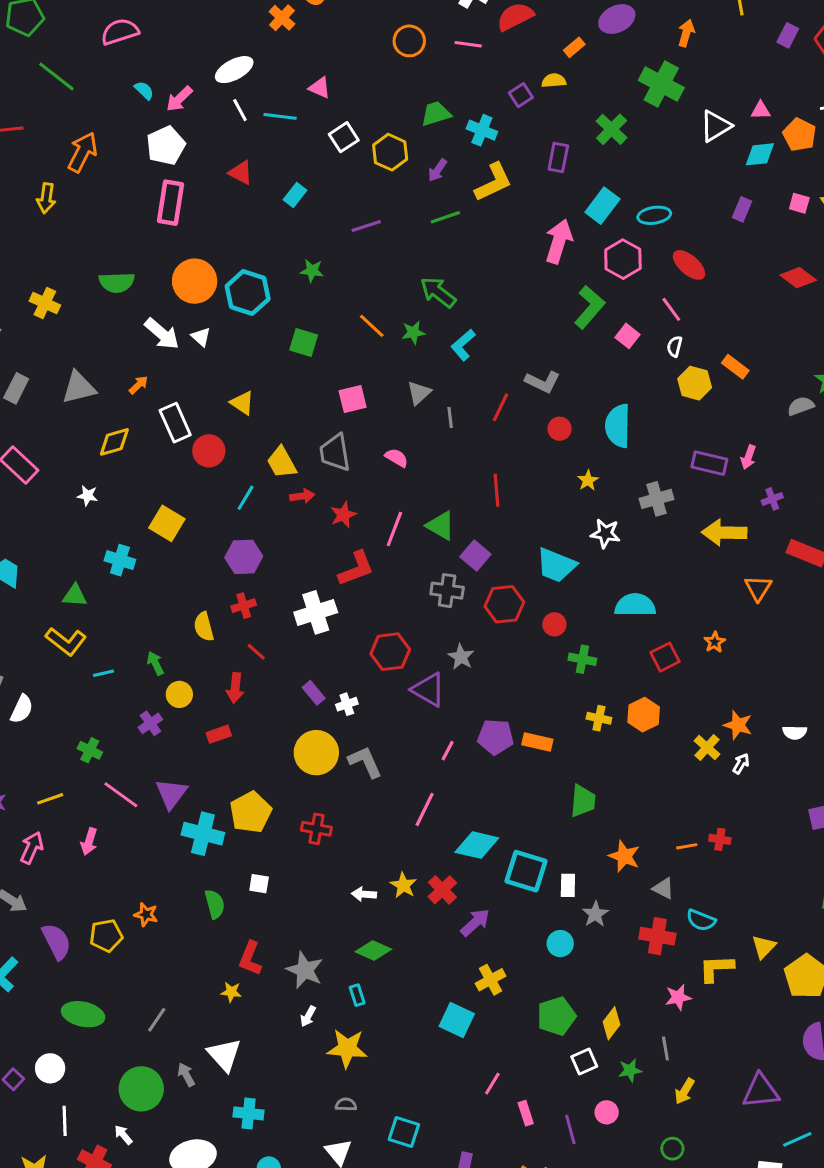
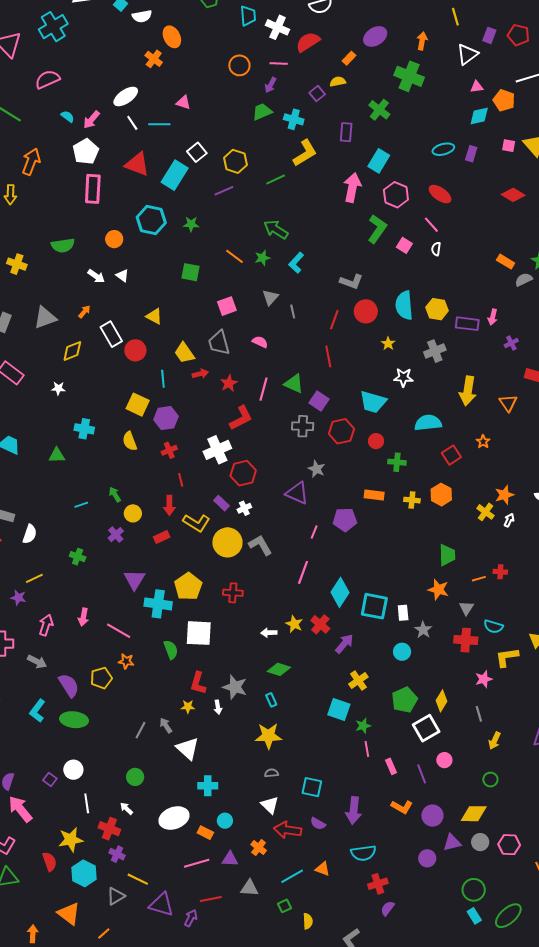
white triangle: (716, 126) -> (467, 54), moved
white square: (344, 137) -> (197, 152), moved
yellow hexagon: (390, 152) -> (235, 161), moved
purple arrow: (438, 170) -> (270, 85), moved
red triangle: (241, 173) -> (137, 164), size x1.5
cyan rectangle: (295, 195) -> (175, 175), size x1.8
cyan ellipse: (654, 215) -> (443, 149), moved
orange circle: (195, 281) -> (114, 239), size x0.6
cyan hexagon: (248, 293) -> (151, 220), moved
white arrow: (162, 334) -> (96, 276), size x0.7
orange rectangle: (735, 367) -> (506, 262), moved
yellow hexagon: (695, 383) -> (437, 309), moved
red line: (500, 407) -> (334, 320), moved
red circle: (560, 429) -> (366, 311), size x1.5
cyan line: (246, 498) -> (163, 379), turned -30
yellow square: (167, 523) -> (138, 405), moved
yellow arrow: (724, 532) -> (468, 391), moved, turned -76
yellow semicircle: (204, 627) -> (130, 441), moved
yellow L-shape: (66, 641) -> (196, 523), moved
red line: (256, 652) -> (181, 480), turned 40
red hexagon: (390, 652) -> (243, 473), moved
orange star: (738, 725) -> (504, 495), turned -30
orange rectangle: (537, 742) -> (374, 495), moved
pink line: (121, 795) -> (119, 631), moved
yellow line: (50, 799) -> (34, 578), moved
green trapezoid: (583, 801) -> (447, 555), moved
cyan diamond: (477, 845) -> (340, 592), turned -64
white square: (259, 884) -> (199, 633), size x2.0
gray triangle: (663, 888) -> (466, 608), turned 42
green ellipse: (83, 1014) -> (74, 720), moved
white arrow: (308, 1016) -> (218, 707), moved, turned -32
white square: (584, 1062) -> (426, 728), size x1.5
green star: (630, 1070) -> (363, 726), moved
gray arrow: (186, 1075) -> (166, 725), moved
pink line: (492, 1084) -> (367, 749), turned -35
green circle: (141, 1089) -> (135, 777), size x0.6

